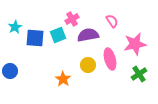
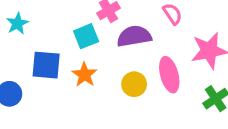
blue square: (35, 38) -> (46, 65), moved
orange star: (63, 79) -> (85, 75), moved

